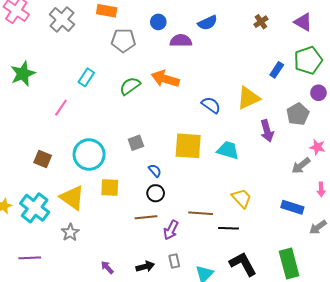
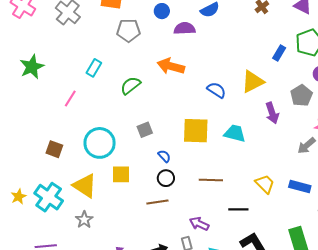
green semicircle: (130, 86) -> (131, 86), moved
yellow trapezoid: (242, 198) -> (265, 184), moved
brown line: (201, 213) -> (211, 180), moved
purple arrow: (171, 230) -> (199, 224), moved, turned 90

